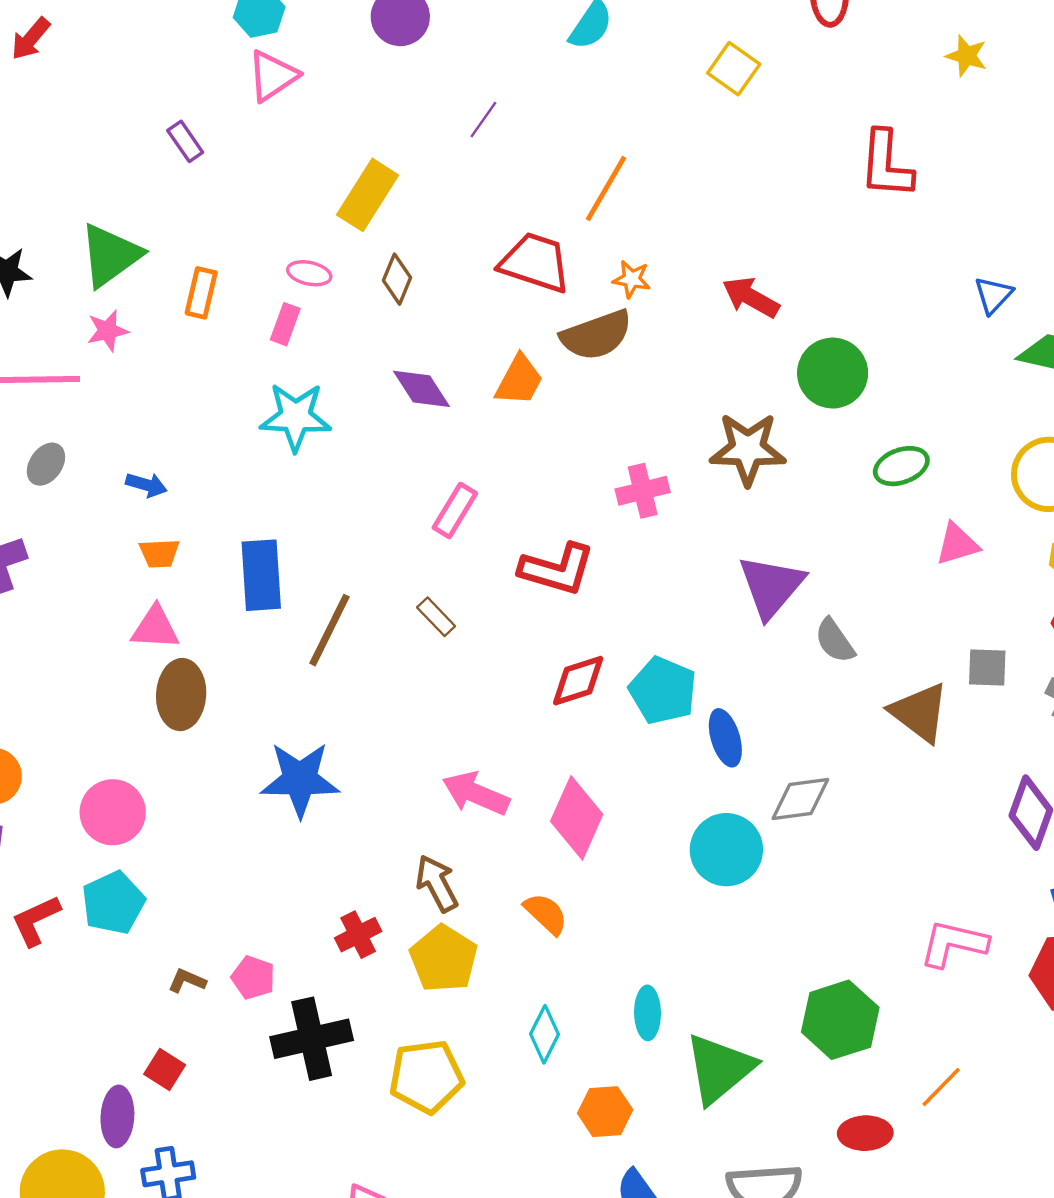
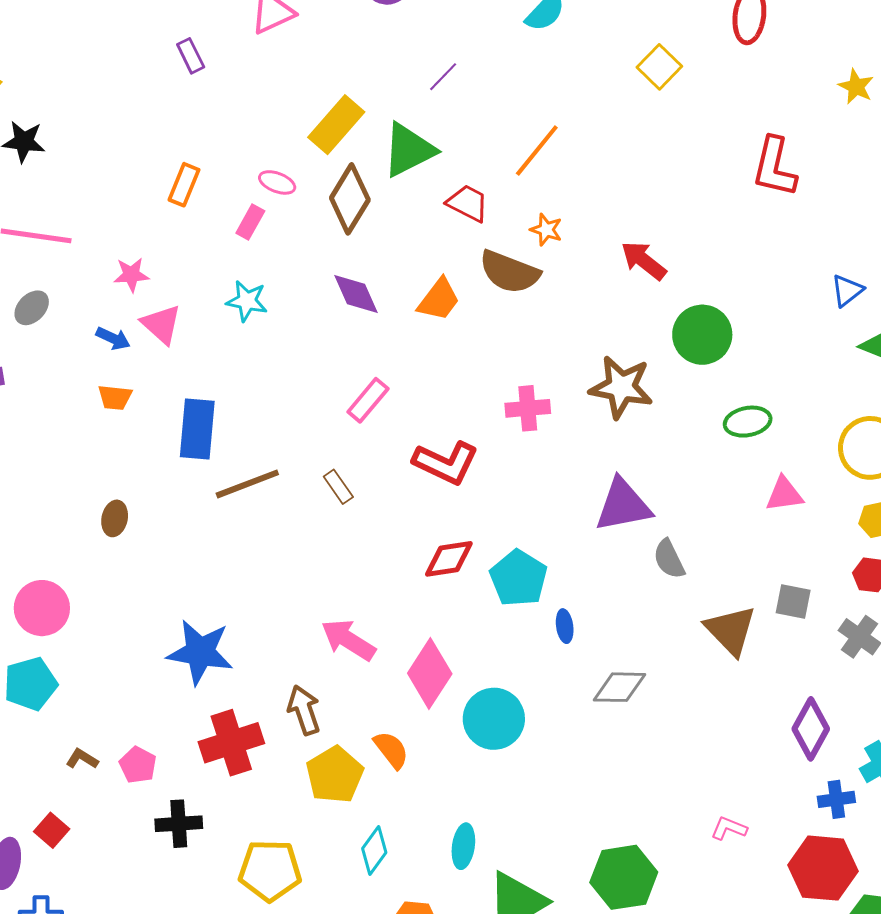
green triangle: (110, 255) -> (409, 150), moved
red trapezoid: (535, 263) -> (468, 203), size x0.7
brown diamond: (397, 279) -> (350, 199), size x1.6
pink star: (107, 331) -> (131, 275), moved
brown semicircle: (596, 335) -> (509, 272), turned 32
cyan star: (296, 417) -> (247, 301), size x0.7
purple triangle: (771, 586) -> (623, 505), turned 30
pink triangle: (155, 628) -> (161, 324), moved, turned 30
brown line: (330, 630) -> (247, 484), turned 34
brown ellipse: (181, 695) -> (115, 518), size x0.6
blue ellipse: (725, 738) -> (565, 626), size x0.7
blue star: (300, 779) -> (200, 652), moved
cyan circle: (726, 850) -> (494, 719), moved
red cross: (358, 935) -> (231, 743), size x1.6
pink L-shape: (954, 944) -> (729, 828), size x0.6
yellow pentagon: (444, 959) -> (335, 775), moved
black cross: (312, 1039) -> (179, 824), size x0.7

